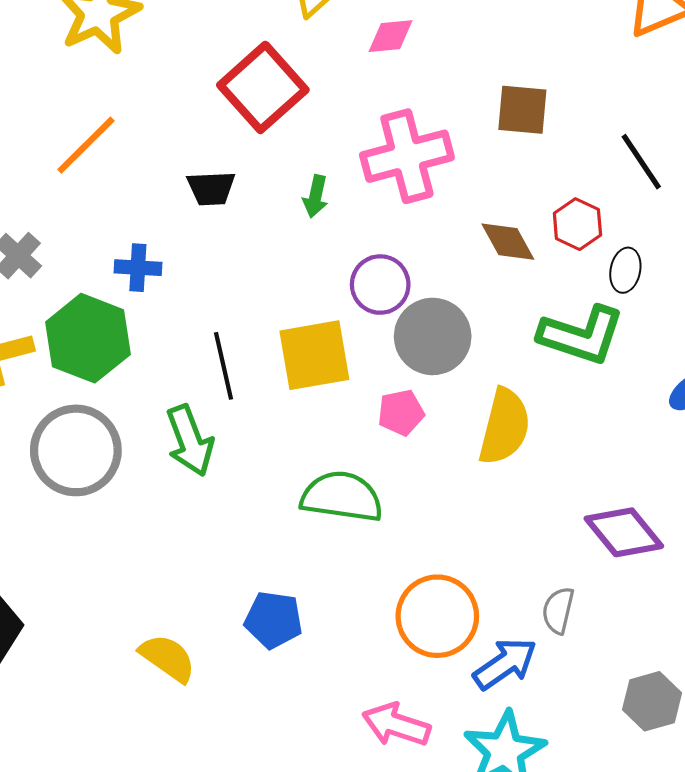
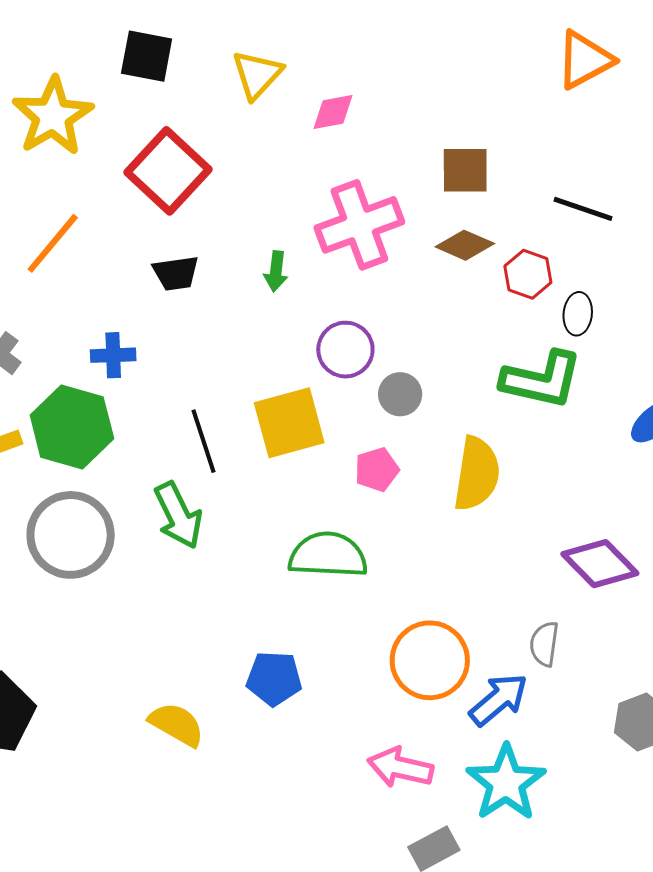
red square: (263, 87) -> (168, 171), moved
black line: (641, 162) -> (583, 209), turned -32
brown diamond: (508, 242) -> (465, 245), moved, turned -32
gray circle: (433, 336) -> (400, 394), size x0.6

